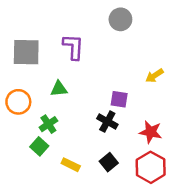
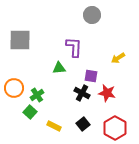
purple L-shape: (73, 47) -> (74, 47), moved
green triangle: (59, 89) -> (59, 68), moved
orange circle: (18, 102) -> (14, 88), moved
red star: (151, 132) -> (107, 93), moved

